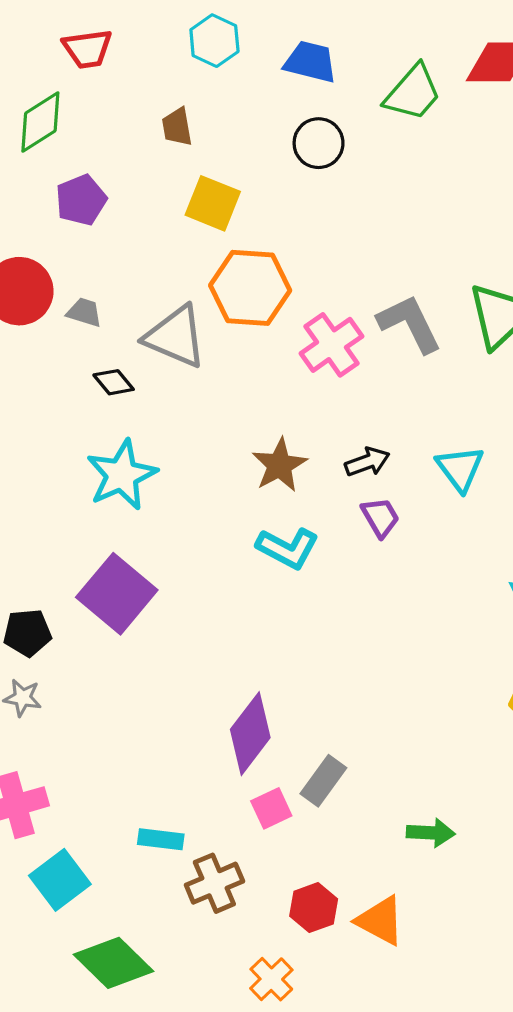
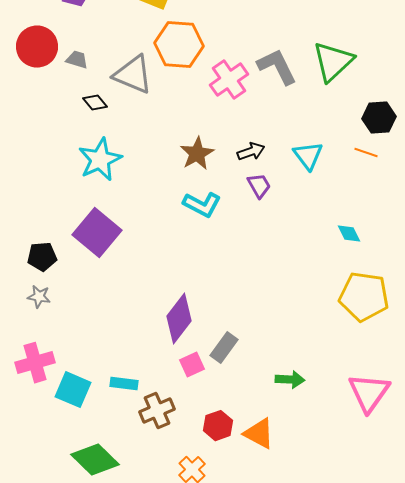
cyan square: (60, 880) -> (73, 390), moved, turned -30

